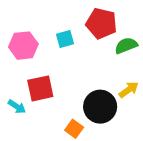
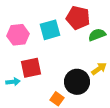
cyan square: (65, 39) -> (50, 30), size x1.5
cyan arrow: (17, 107) -> (13, 82), turned -40

